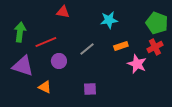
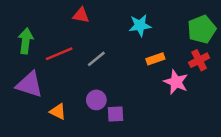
green pentagon: (157, 23) -> (202, 29), turned 30
gray line: (87, 49) -> (96, 59), moved
purple circle: (59, 61) -> (96, 100), moved

